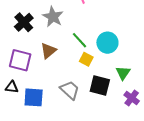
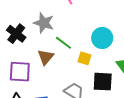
green line: (80, 40) -> (63, 43), moved

